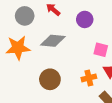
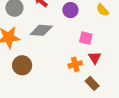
brown circle: (50, 79) -> (22, 65), moved

